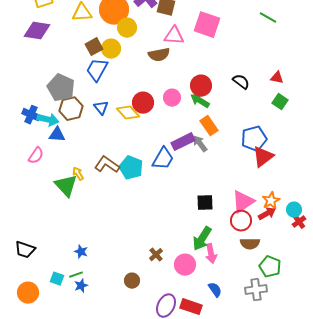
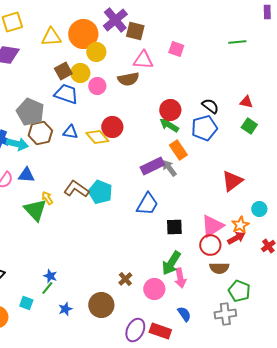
green line: (268, 18) -> (237, 42), turned -36
pink square: (207, 25) -> (176, 49), size x0.6
blue trapezoid: (97, 70) -> (66, 94), turned 80
pink circle: (172, 98) -> (97, 86), moved
blue triangle: (101, 108) -> (70, 132), turned -42
blue triangle: (57, 135) -> (26, 175), moved
blue pentagon: (254, 139) -> (204, 128), moved
blue trapezoid: (163, 159) -> (147, 204), moved
cyan circle: (294, 210) -> (259, 209), moved
green line: (76, 275) -> (47, 288), moved, turned -32
brown circle: (132, 281) -> (101, 305), size x1.6
blue star: (81, 286) -> (65, 309), moved

